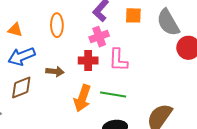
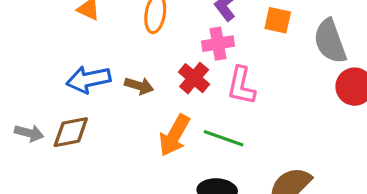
blue arrow: (22, 56) -> (88, 79), moved
red cross: (88, 61) -> (194, 78), turned 30
brown diamond: (21, 87) -> (71, 132), moved

